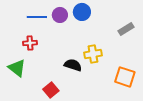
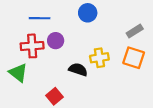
purple circle: (60, 15) -> (56, 41), moved
red cross: (30, 43) -> (32, 46), size x1.5
orange square: (125, 77) -> (134, 58), moved

